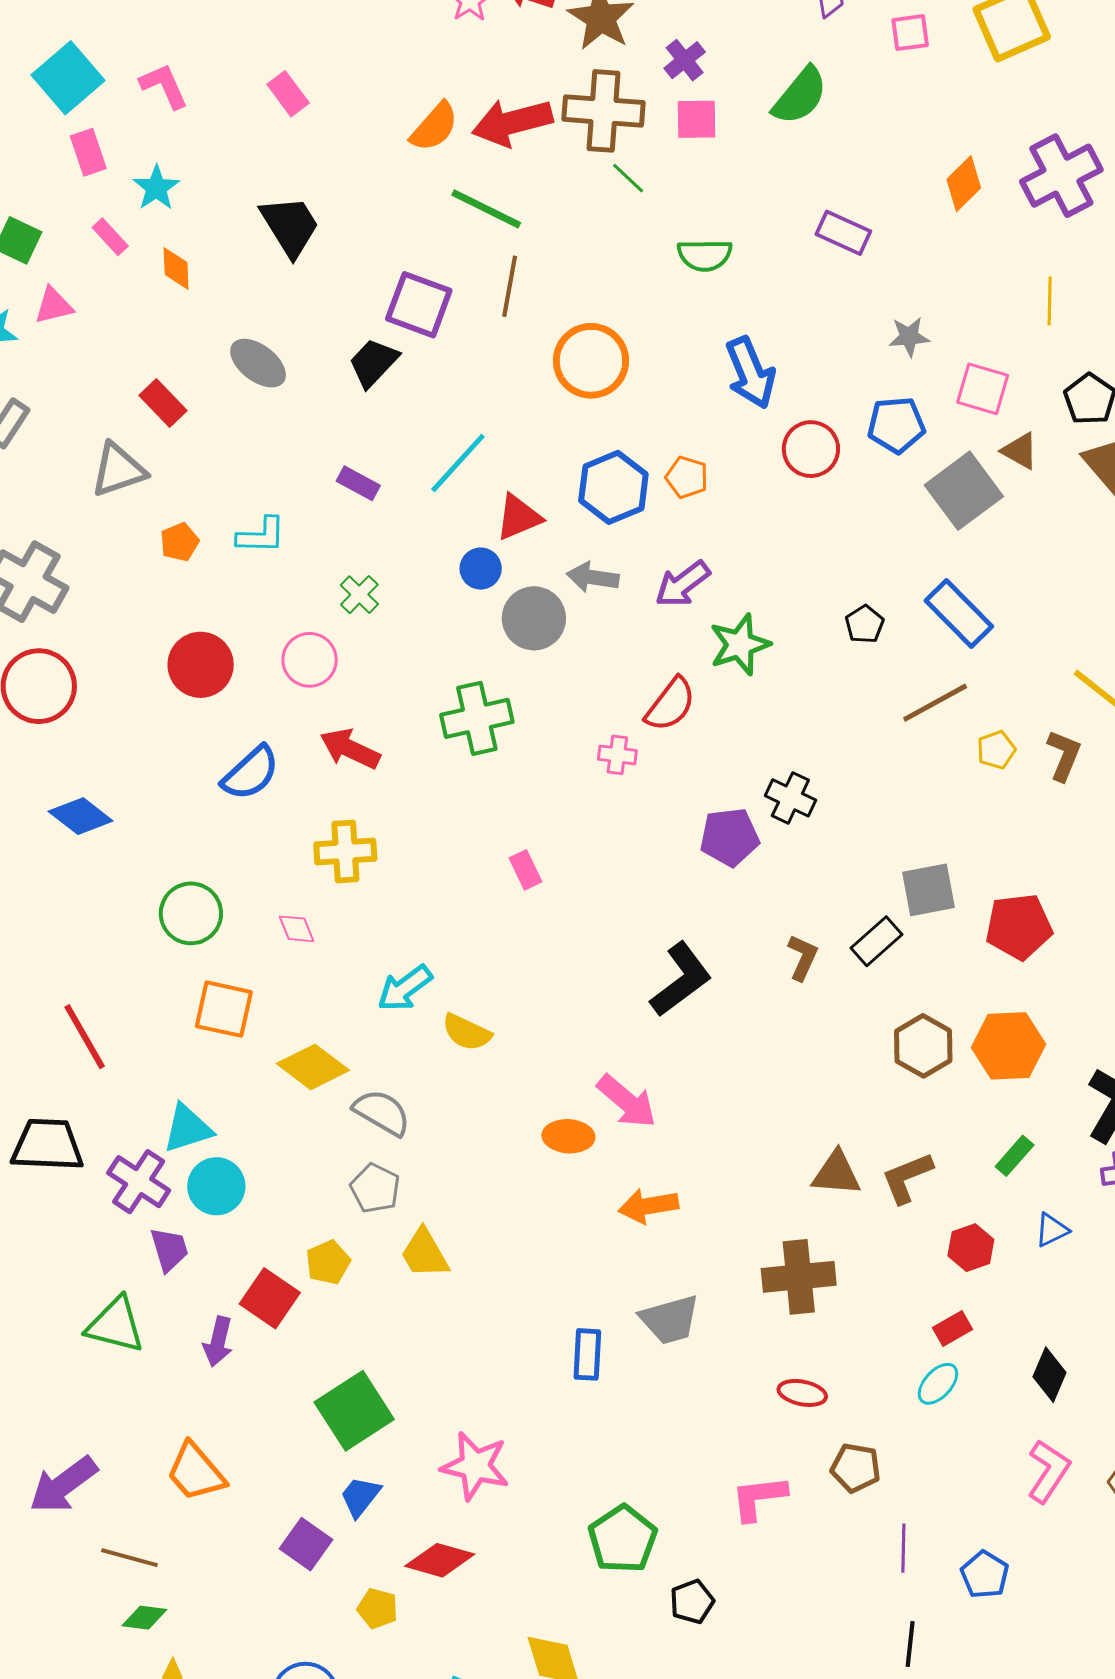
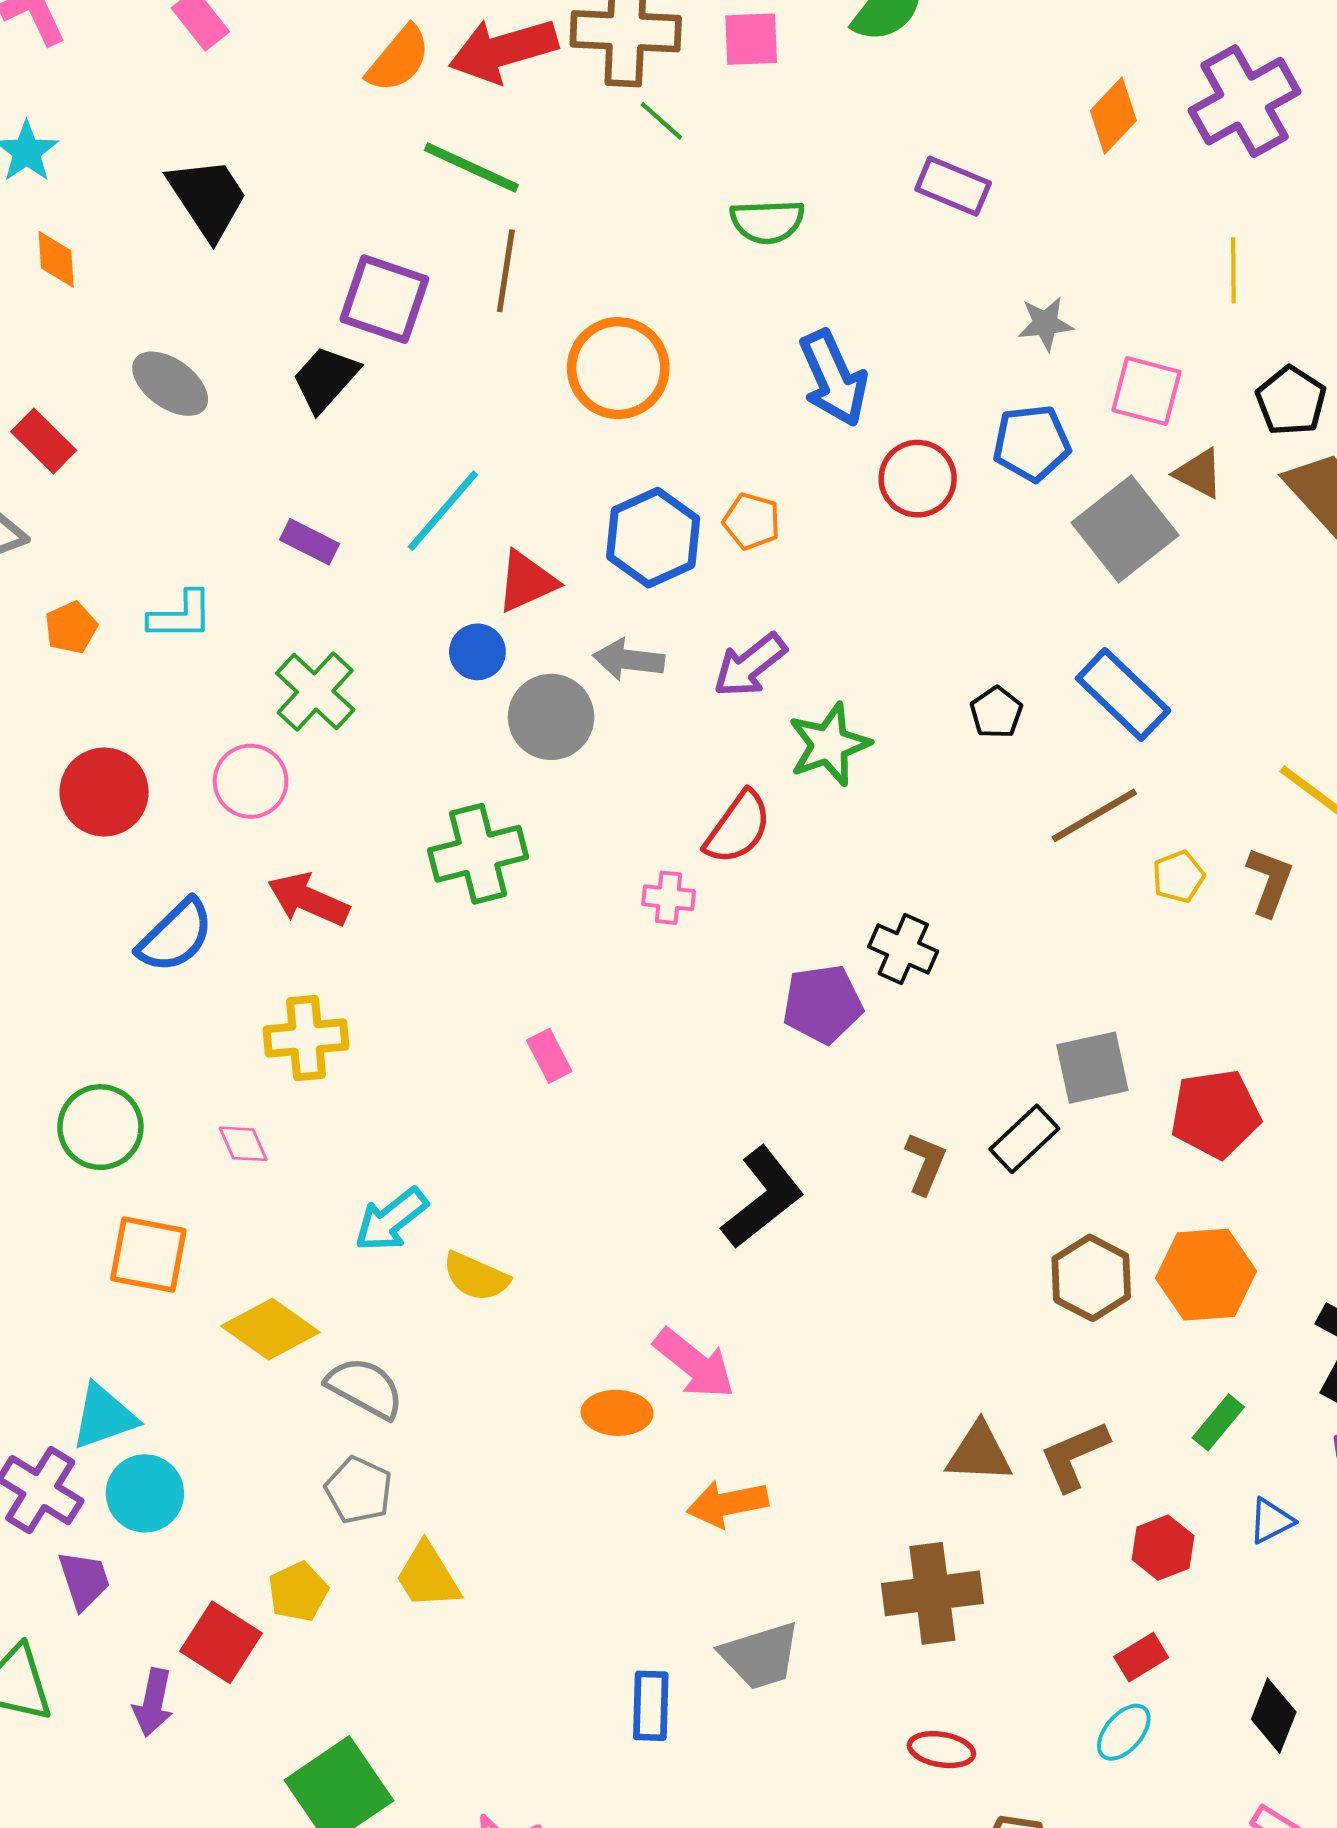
green cross: (359, 595) -> (315, 691), size x1.5

